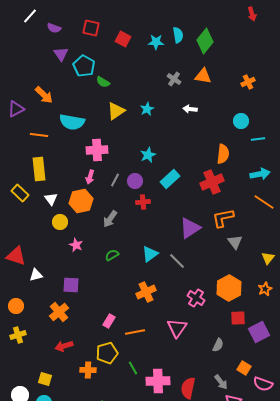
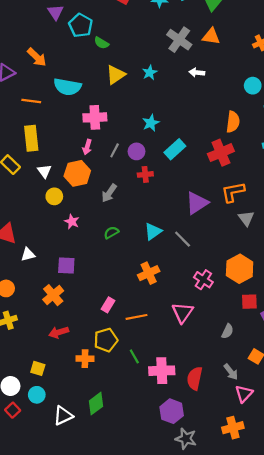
gray cross: (174, 79) -> (179, 40), size x1.6

